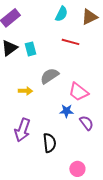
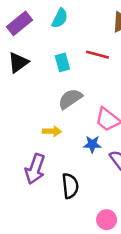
cyan semicircle: (61, 14) -> (60, 18), moved
cyan rectangle: (30, 49) -> (62, 62), moved
yellow arrow: (25, 91) -> (52, 131), moved

